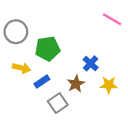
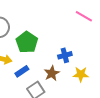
green pentagon: (48, 49) -> (27, 42), turned -30
blue cross: (91, 63) -> (65, 55), turned 32

